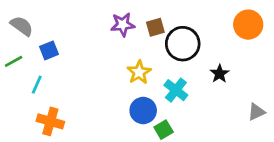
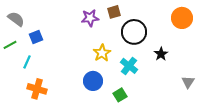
brown square: (155, 27) -> (114, 12), moved
blue circle: (143, 111) -> (93, 81), moved
gray triangle: (256, 112) -> (188, 82), turned -32

